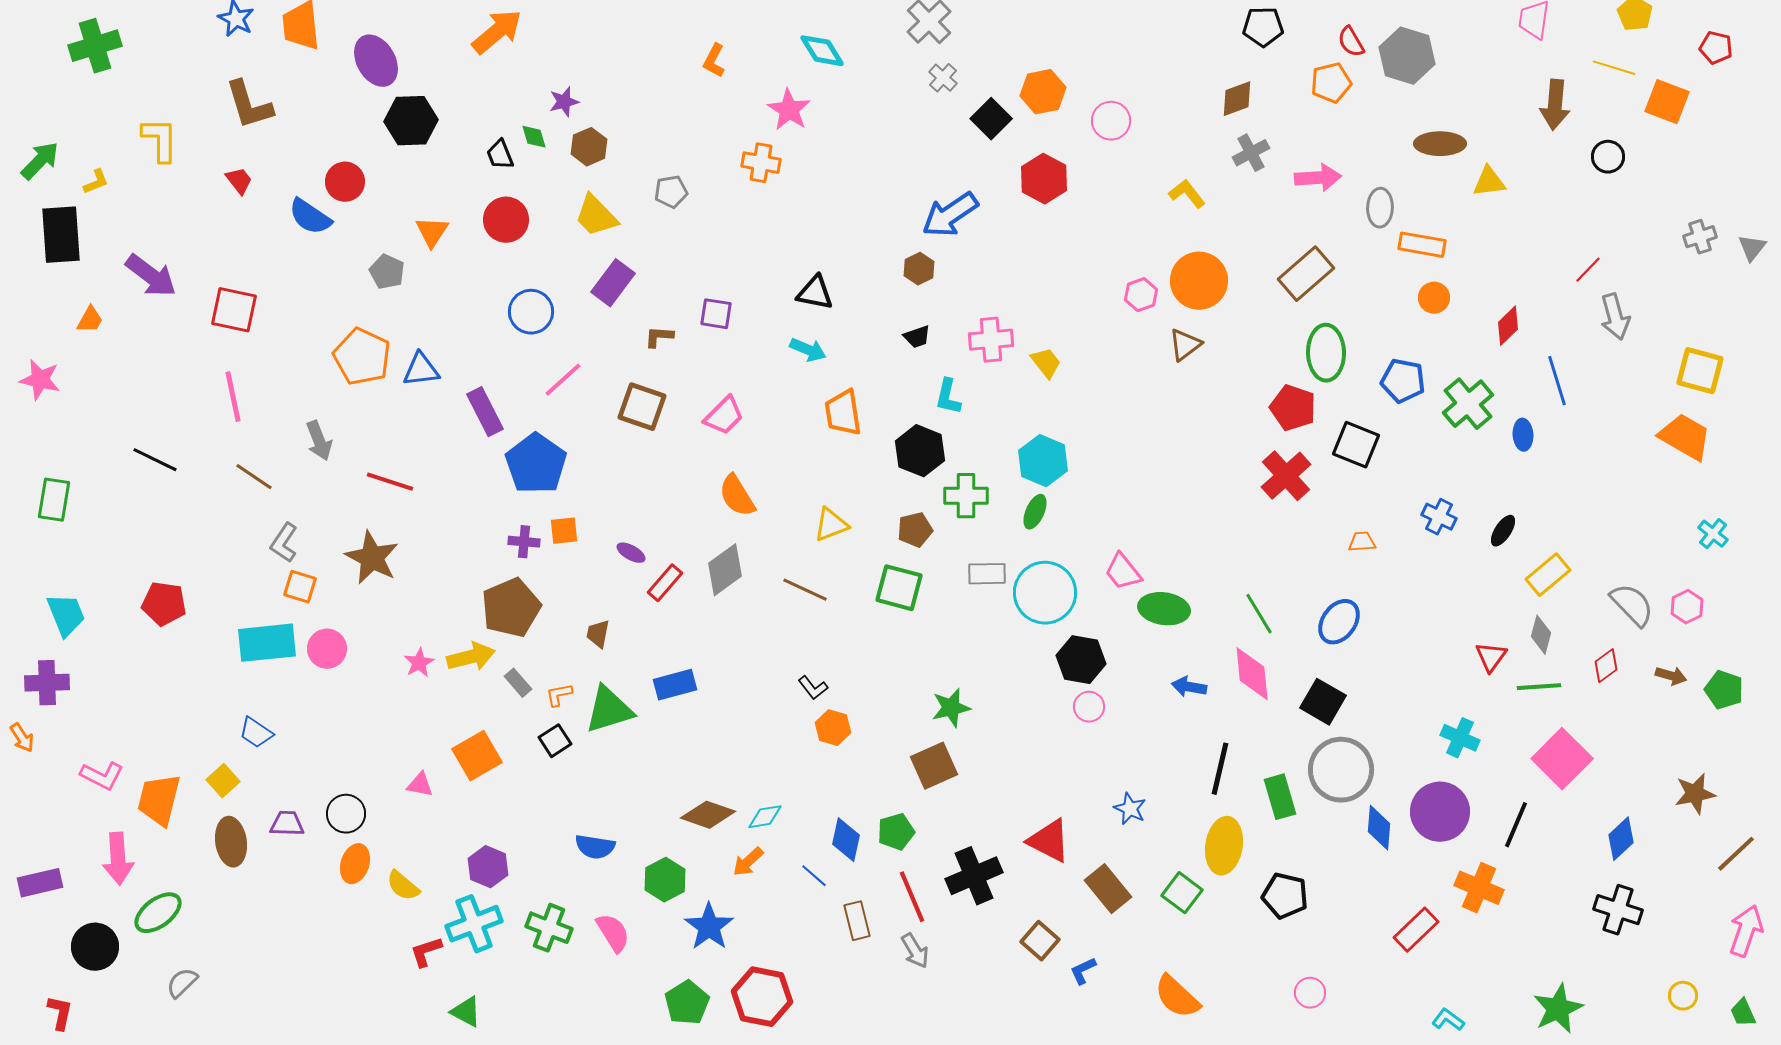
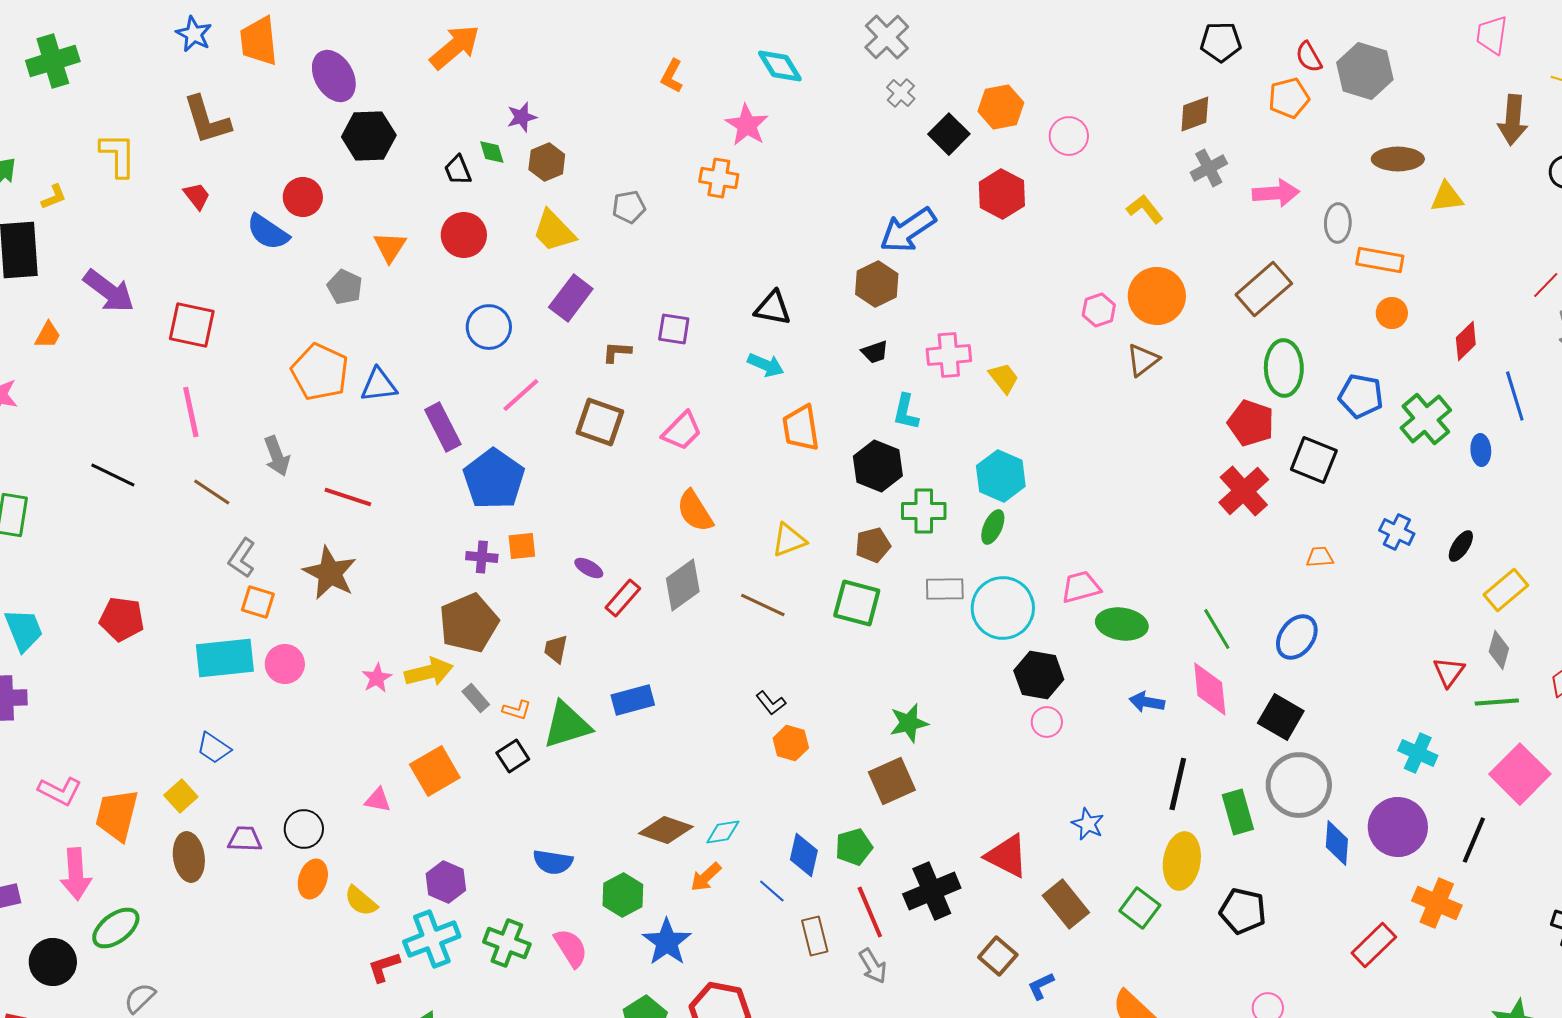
brown hexagon: (919, 269) -> (877, 284), size x1.4
pink trapezoid: (1123, 572) -> (1081, 587), turned 114
orange L-shape: (559, 695) -> (517, 710), turned -152

